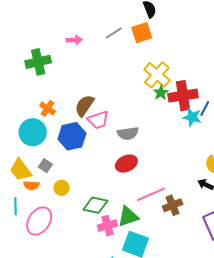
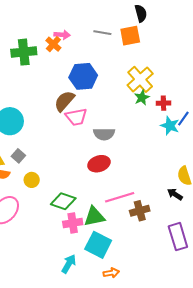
gray line: (114, 33) -> (102, 33), turned 36
red cross: (183, 96) -> (163, 103), size x0.5
orange cross: (47, 108) -> (53, 44), moved
blue hexagon: (72, 136) -> (83, 76), moved

